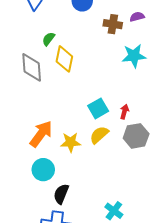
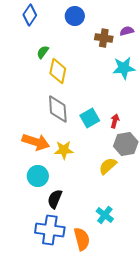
gray diamond: (32, 67) -> (58, 109), moved
orange arrow: (41, 134) -> (36, 142), turned 72
yellow semicircle: (99, 135) -> (108, 166), moved

